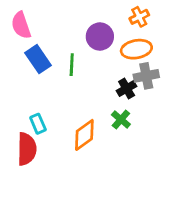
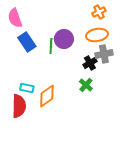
purple circle: (100, 37) -> (64, 39), moved
cyan rectangle: (38, 124) -> (27, 88), turned -56
orange diamond: (84, 135) -> (47, 96), moved

